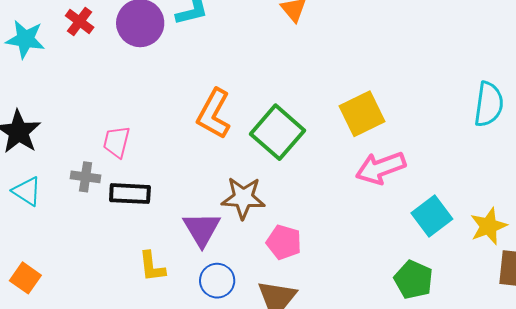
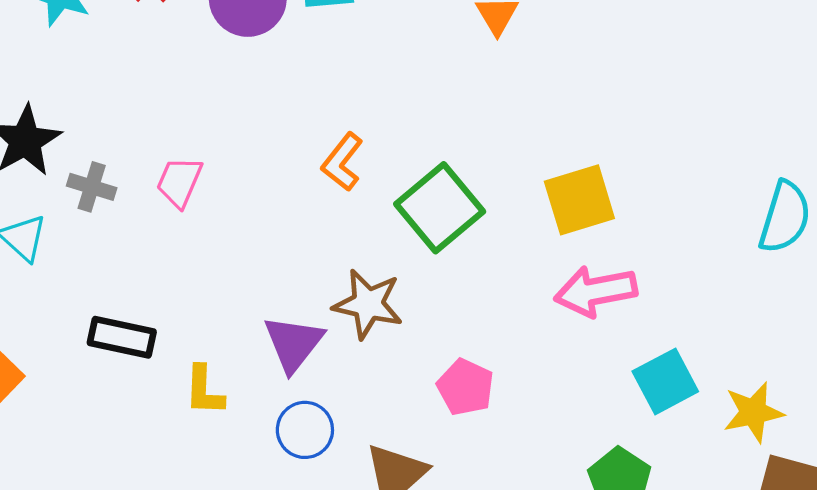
orange L-shape: (214, 114) -> (342, 162), size x0.7
gray cross: (86, 177) -> (92, 187), moved
black rectangle: (130, 194) -> (122, 337), moved
pink pentagon: (284, 242) -> (466, 387), moved

